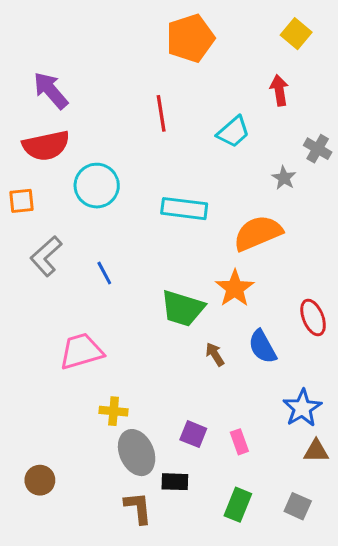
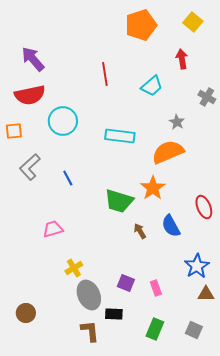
orange pentagon: (190, 38) -> (141, 25), moved
gray star: (284, 178) -> (177, 122), moved
pink trapezoid: (81, 351) -> (53, 229), size x0.7
yellow cross: (114, 411) -> (74, 268), turned -36

